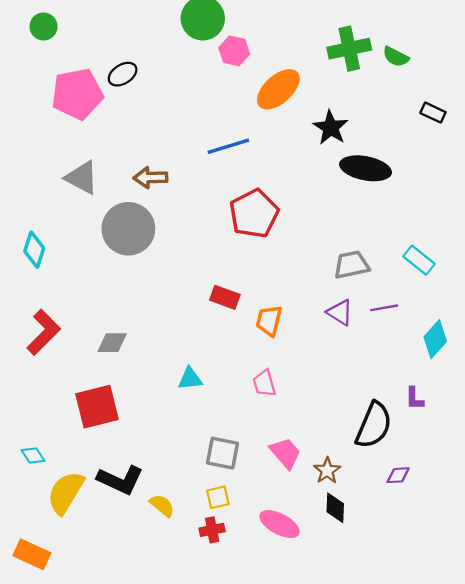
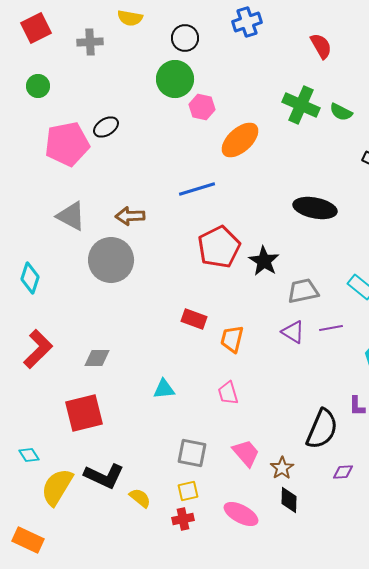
green cross: (349, 49) -> (301, 105), turned 36
black star: (331, 128) -> (264, 261), moved

